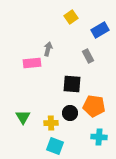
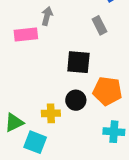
green triangle: (23, 117) -> (14, 123), moved, turned 35
cyan square: (55, 146) -> (35, 142), moved

